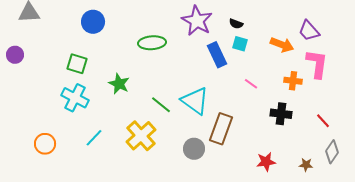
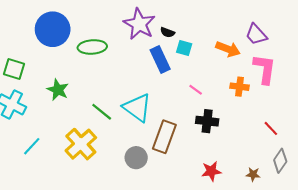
blue circle: (93, 22) -> (53, 29), moved, size x1.4
black semicircle: (236, 24) -> (167, 32), moved
black cross: (281, 114) -> (207, 121), moved

